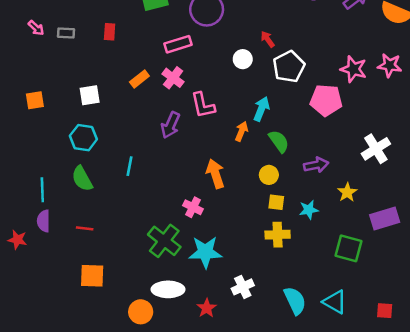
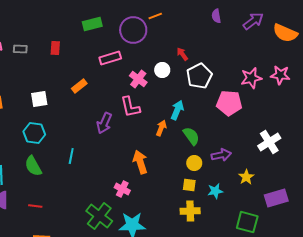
pink star: (353, 69) -> (251, 78), turned -30
pink cross: (173, 78) -> (138, 79), moved
yellow circle: (269, 175) -> (194, 163), moved

